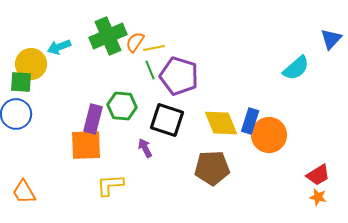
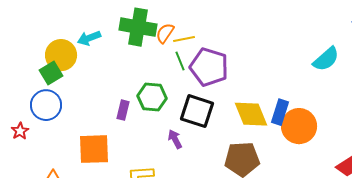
green cross: (108, 36) -> (138, 27), turned 33
green square: (21, 82) -> (51, 73), turned -35
purple rectangle: (93, 119) -> (123, 110), size x0.7
orange square: (86, 145) -> (94, 149), moved

